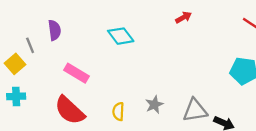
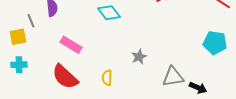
yellow square: (15, 64) -> (18, 37), turned 30
gray star: (154, 105) -> (139, 57), moved

